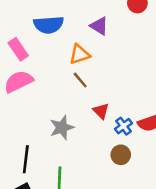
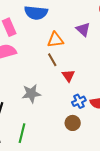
purple triangle: (99, 26) -> (83, 29), moved
red triangle: (101, 111) -> (68, 76), moved

